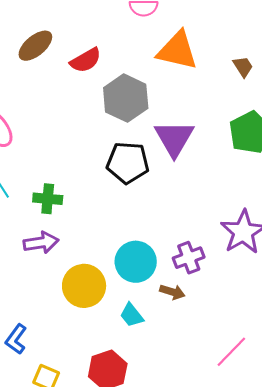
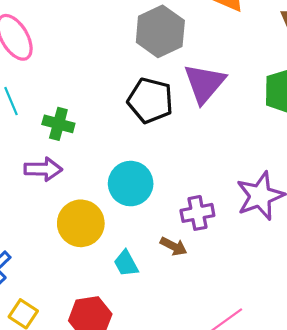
cyan circle: (136, 262) -> (131, 184), moved

